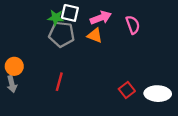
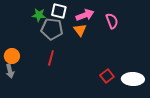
green star: (56, 18) -> (39, 15), moved
orange triangle: (95, 35) -> (80, 30), turned 32
red line: (59, 82) -> (51, 58), moved

